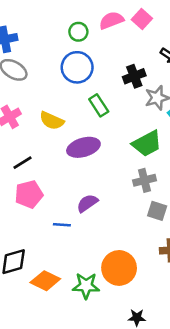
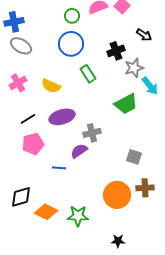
purple ellipse: (83, 147) -> (62, 117), moved
gray cross: (144, 180) -> (92, 133), moved
orange circle: (119, 268) -> (117, 195), moved

